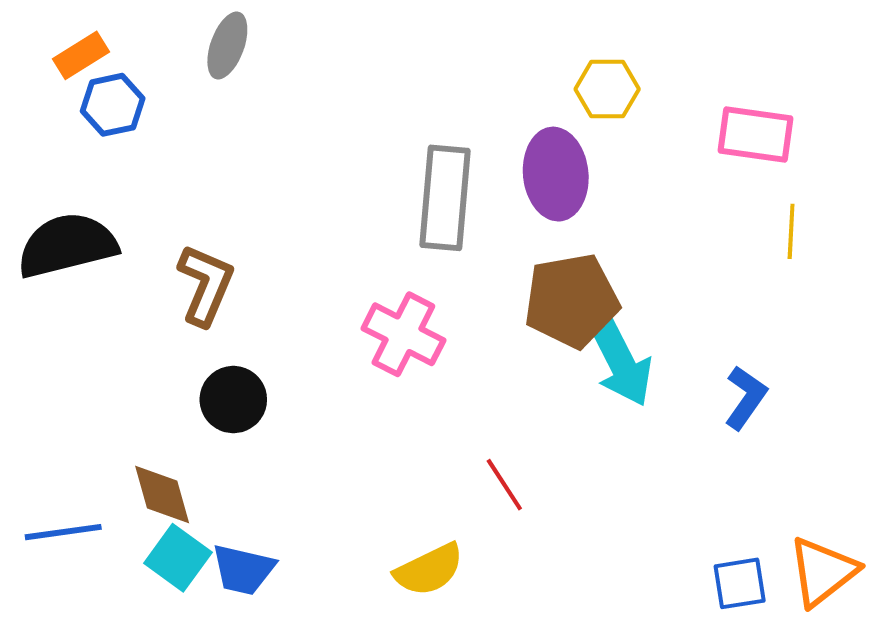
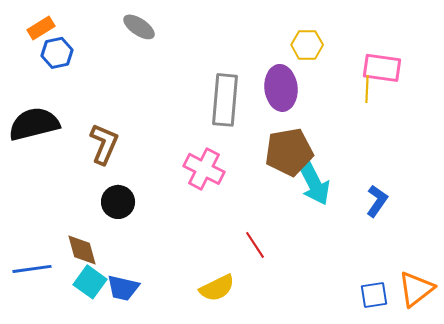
gray ellipse: (227, 45) -> (139, 27), moved, turned -76
yellow line: (791, 231) -> (367, 89), moved

